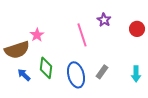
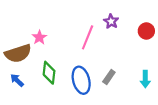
pink line: (82, 35) -> (88, 37), turned 40
blue arrow: (24, 75) -> (17, 80), moved

